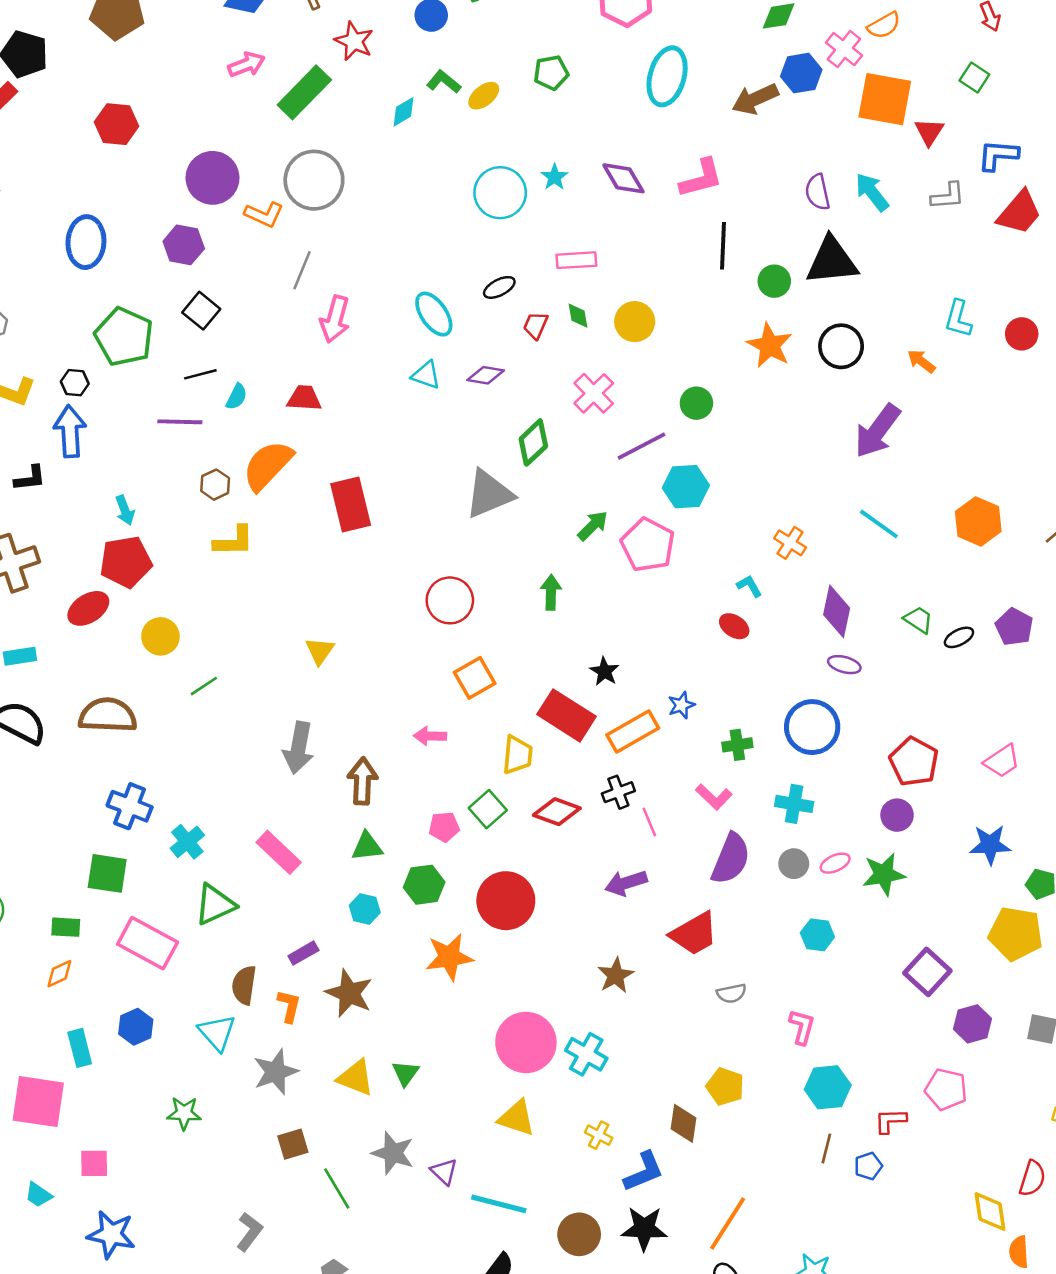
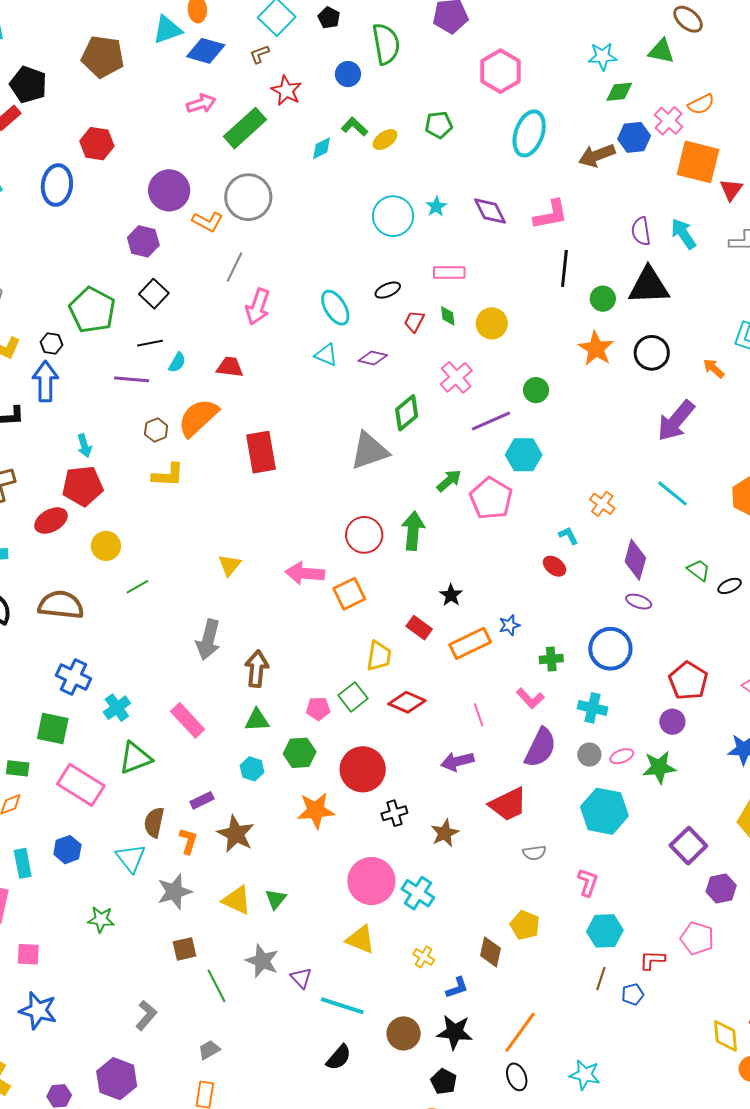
blue ellipse: (86, 242) -> (57, 185), moved
green arrow: (551, 592) -> (413, 531), size x1.4
red circle: (450, 600) -> (364, 535), moved
red rectangle: (567, 715) -> (419, 628), size x0.6
pink arrow: (430, 736) -> (305, 573), moved, size x1.5
black cross: (618, 792) -> (394, 813), moved
cyan hexagon: (817, 935) -> (604, 811), size x1.8
blue L-shape: (644, 1172) -> (457, 988), size x0.7

